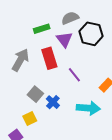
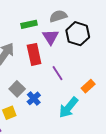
cyan arrow: (88, 108) -> (69, 107), turned 120

